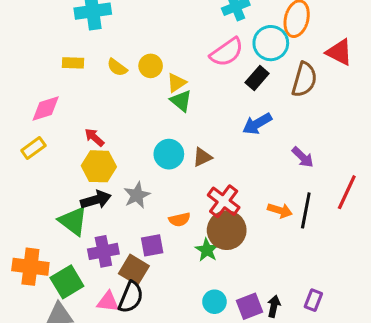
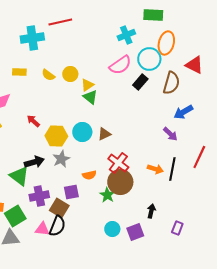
blue arrow: (257, 124) -> (183, 112), moved
yellow hexagon: (99, 166) -> (56, 136), moved
black arrow: (274, 306) -> (151, 211), moved

